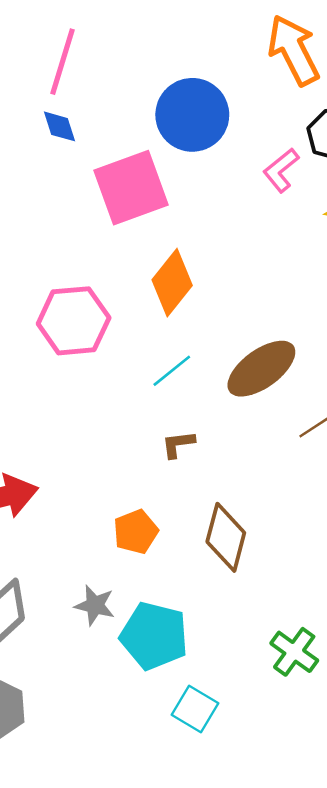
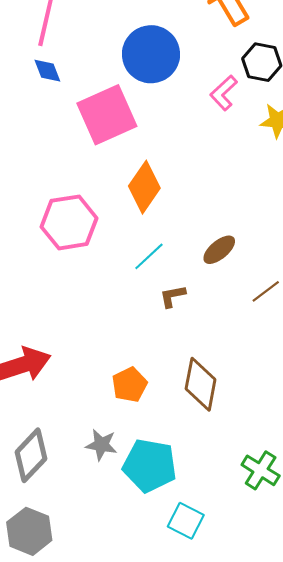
brown ellipse: (261, 369) -> (219, 250), size x0.6
brown L-shape: (178, 444) -> (173, 296), moved

